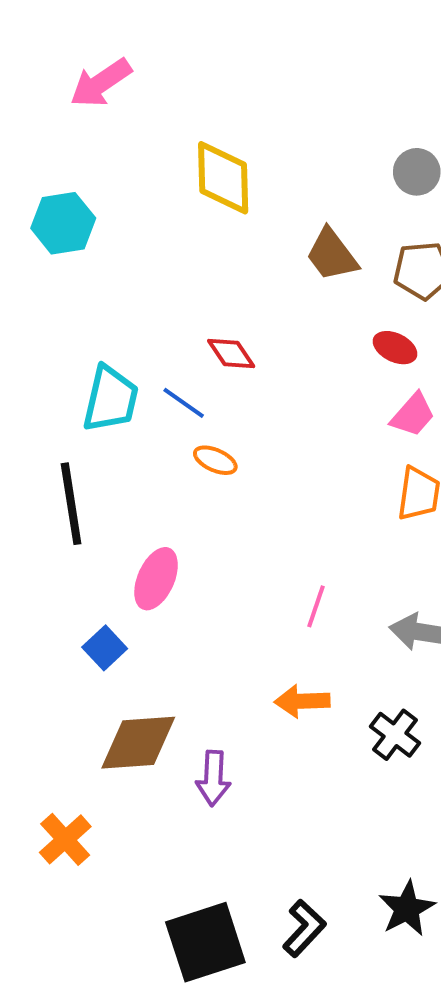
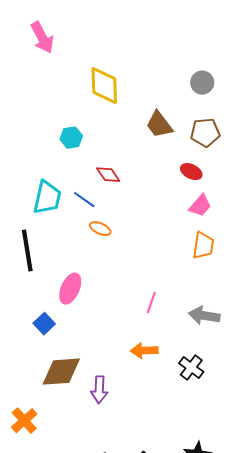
pink arrow: (101, 83) -> (42, 38), turned -84
cyan hexagon: (63, 223) -> (71, 138), moved, size x0.7

